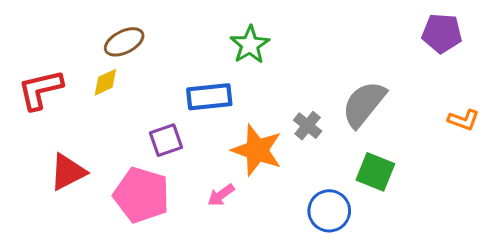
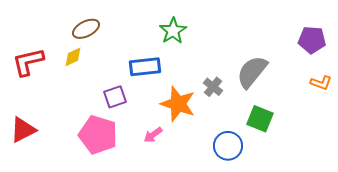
purple pentagon: (442, 33) -> (312, 40), moved
red triangle: (68, 172) -> (23, 130), moved

